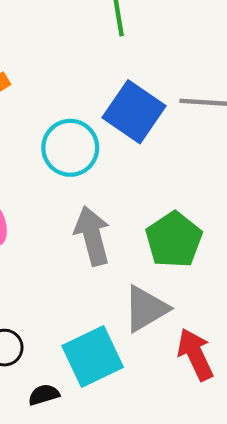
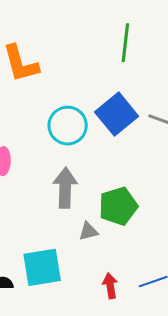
gray triangle: (146, 309) -> (88, 231), moved, size x0.6
red arrow: (195, 354) -> (110, 286), size x0.7

